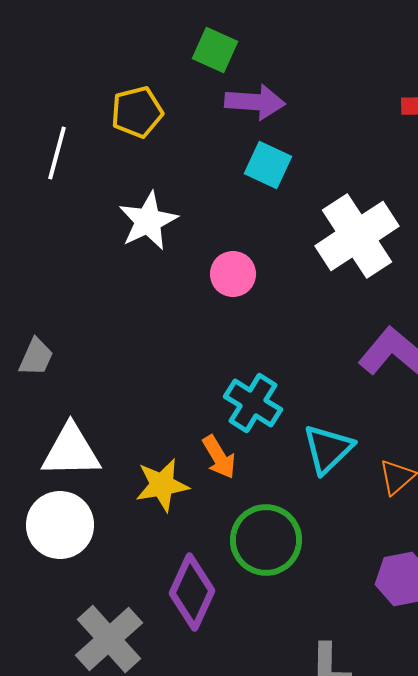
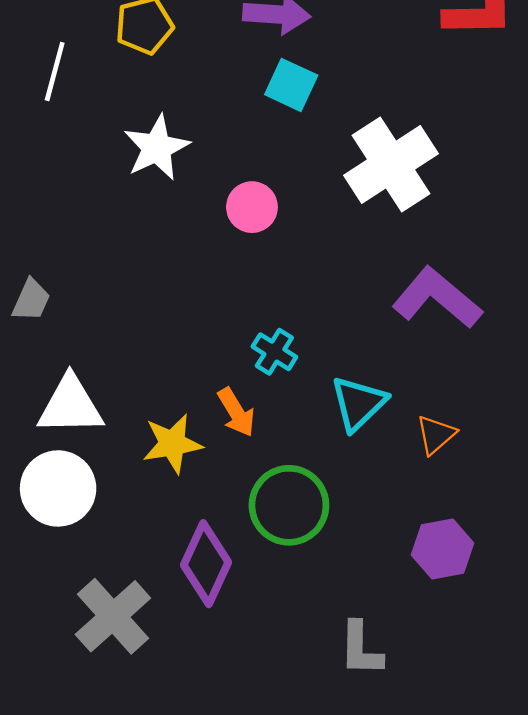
cyan cross: (253, 403) -> (274, 352), size x0.7

